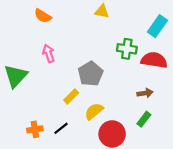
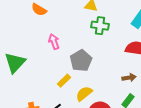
green cross: (127, 49) -> (100, 26), moved
pink arrow: (49, 53) -> (54, 42), moved

